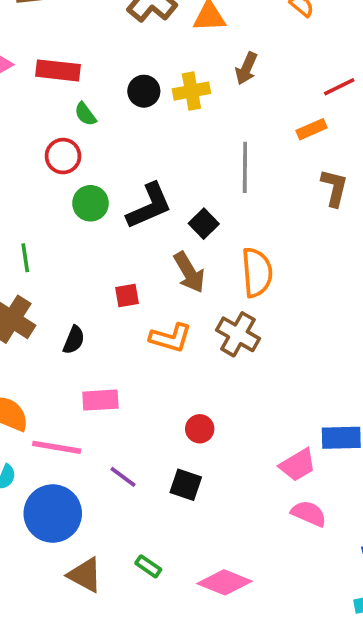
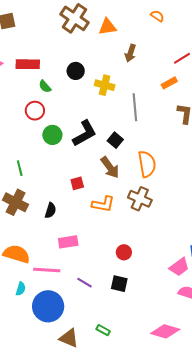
yellow cross: (191, 91) -> (105, 85), moved, turned 30
pink diamond: (225, 582) -> (165, 331), moved

